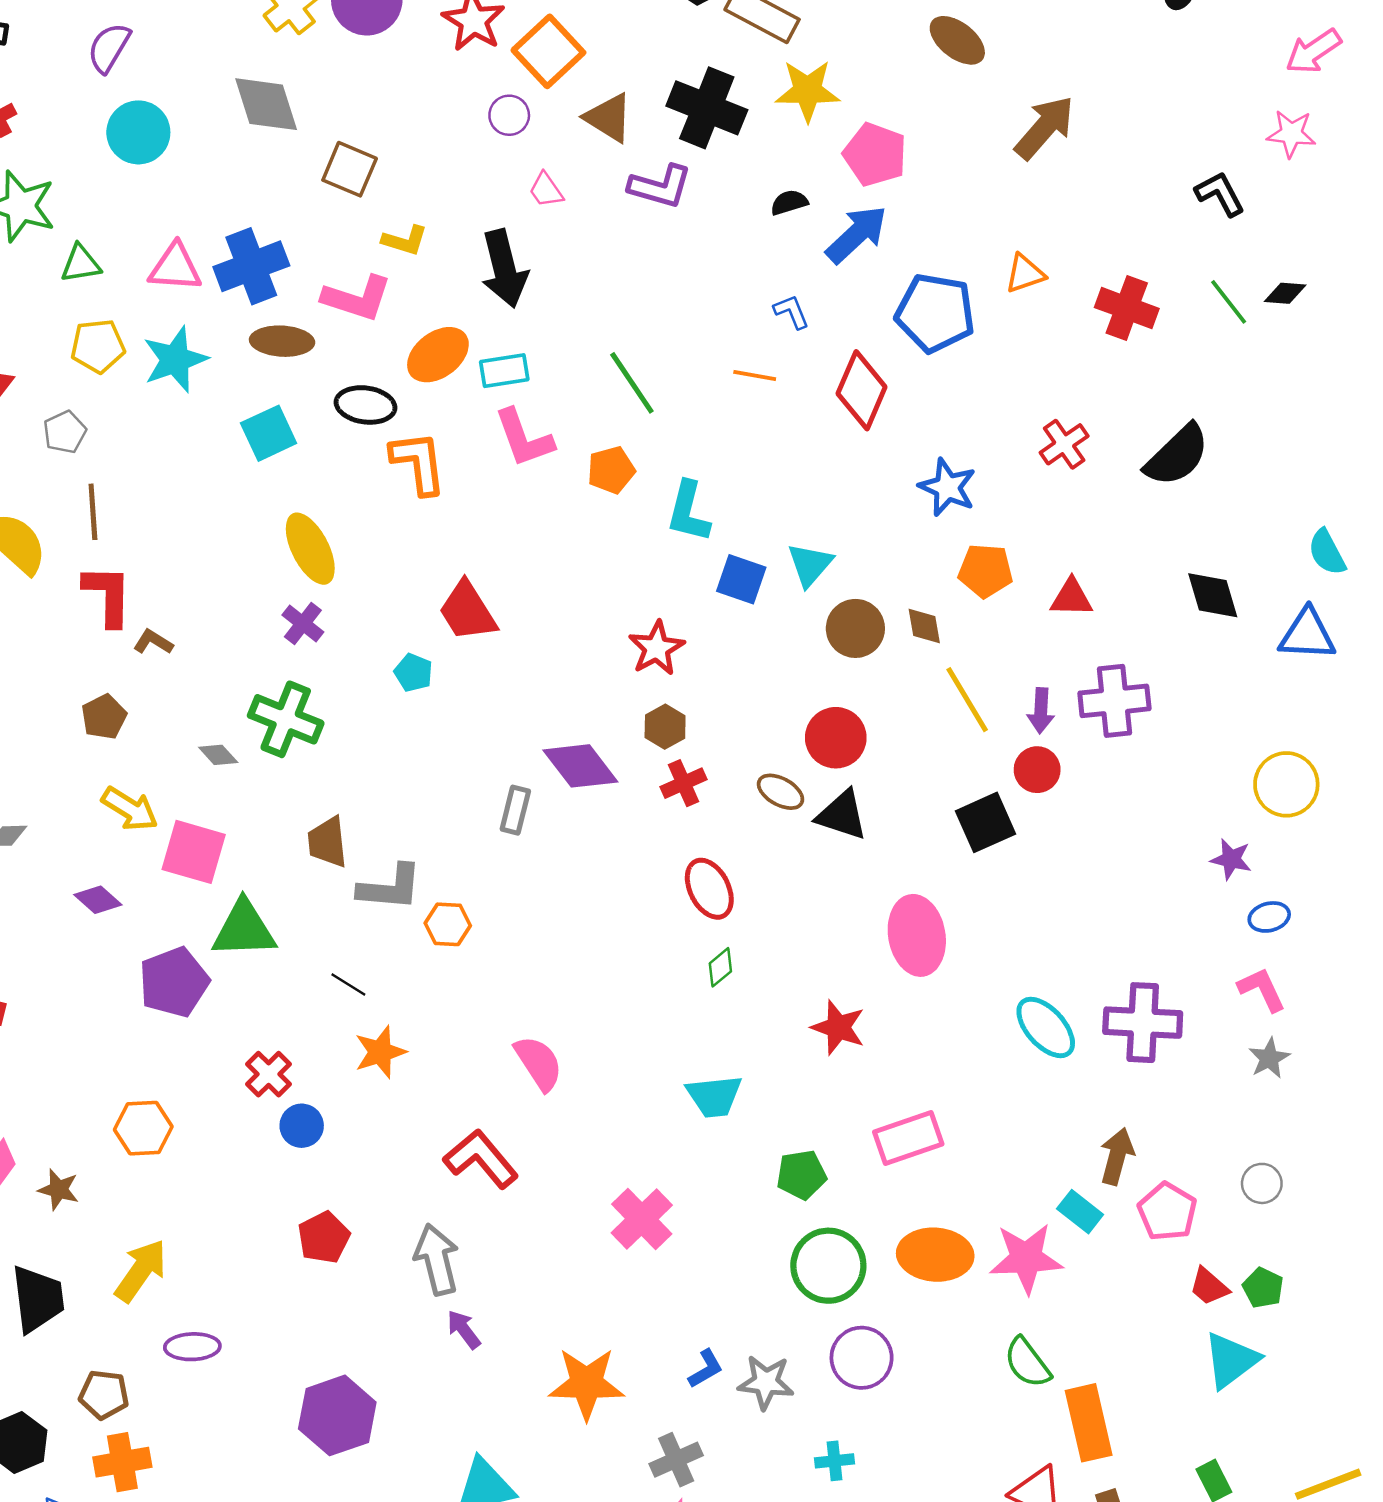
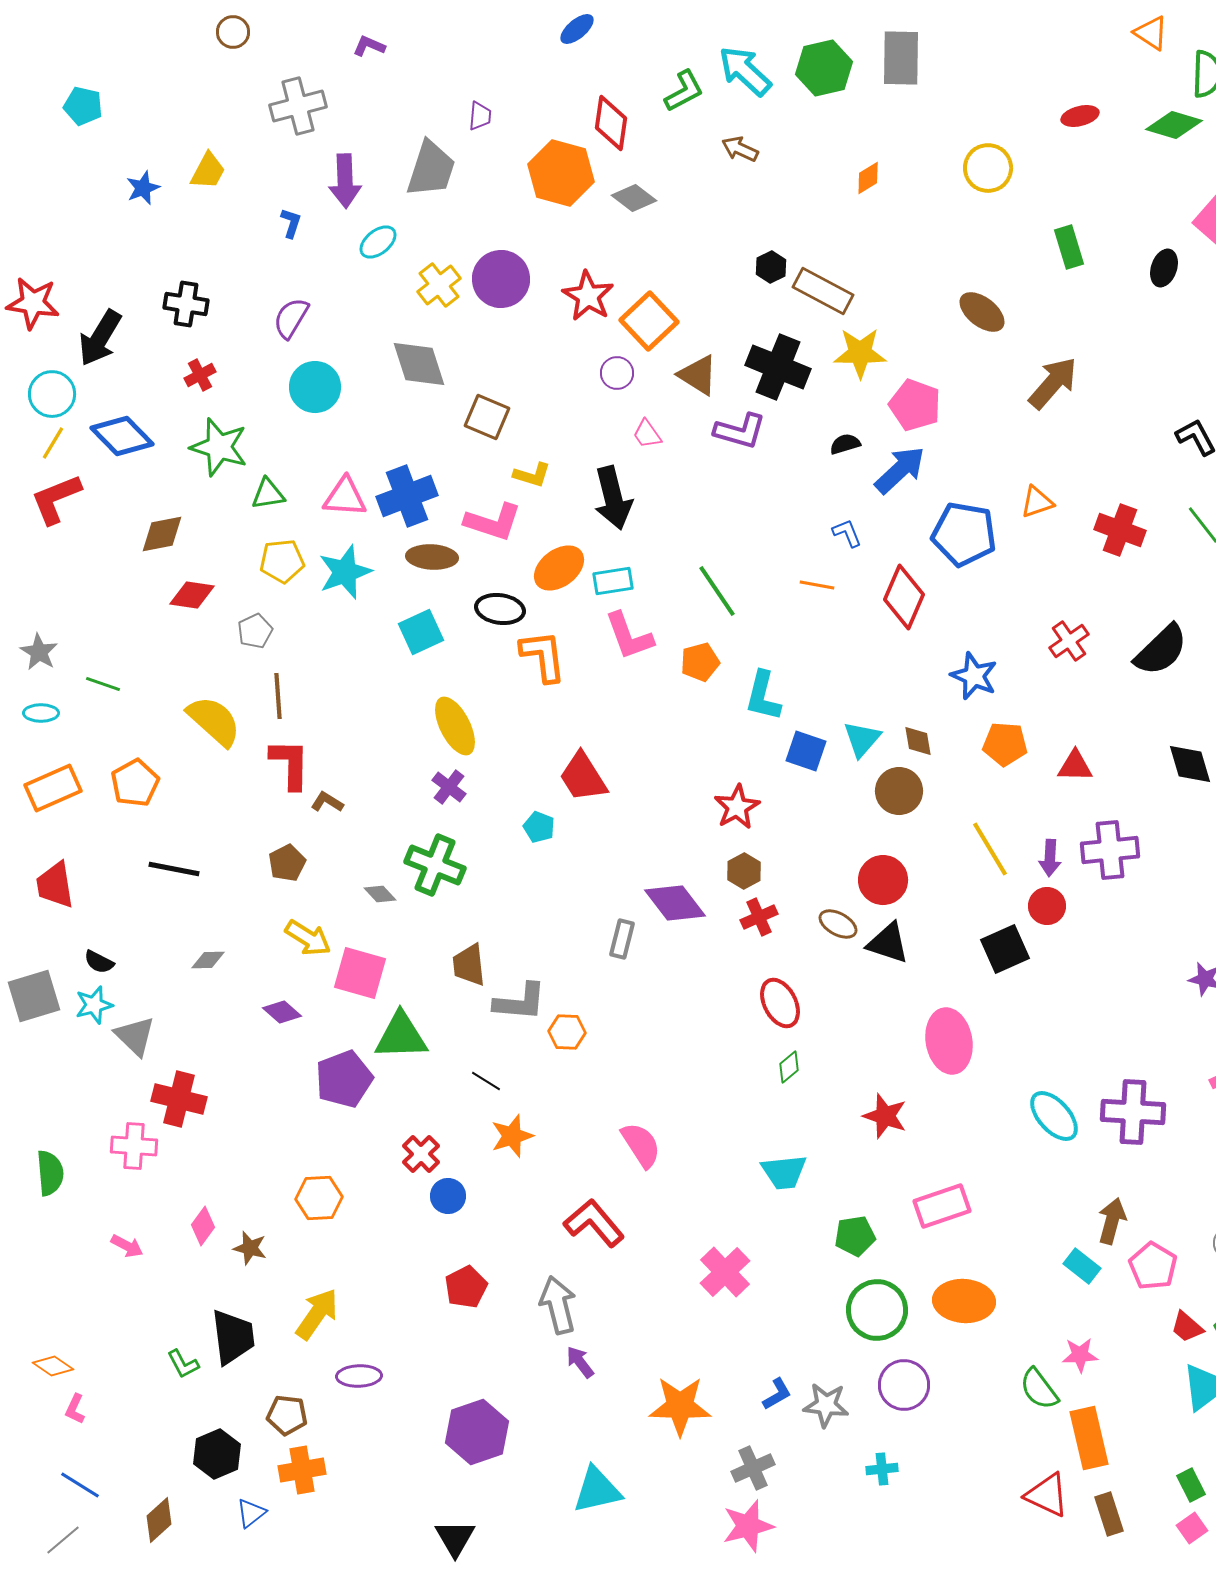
brown diamond: (924, 626) -> (918, 741), moved
pink star: (1026, 1258) -> (1080, 1355), moved, size x0.6

